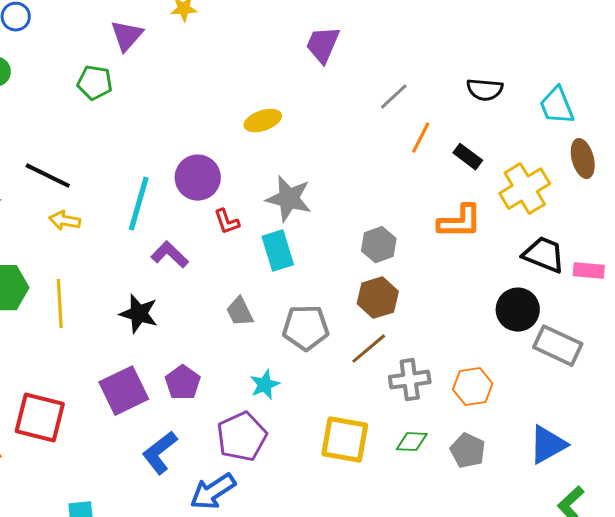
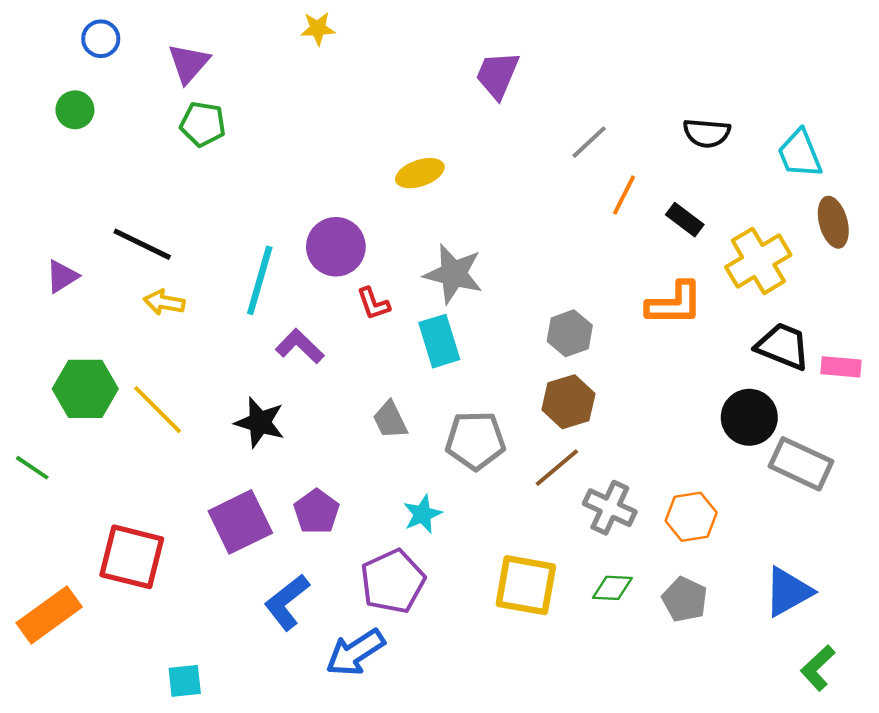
purple triangle: (127, 36) -> (189, 63), moved
yellow line: (60, 304) -> (158, 410), turned -42
gray cross: (410, 380) -> (610, 508), turned 33

